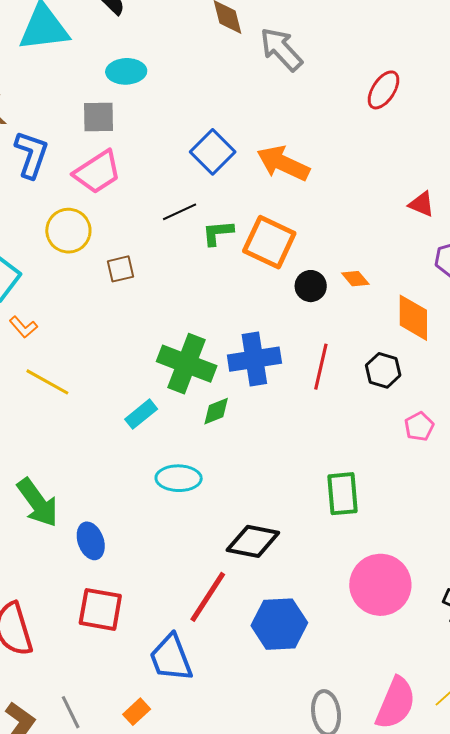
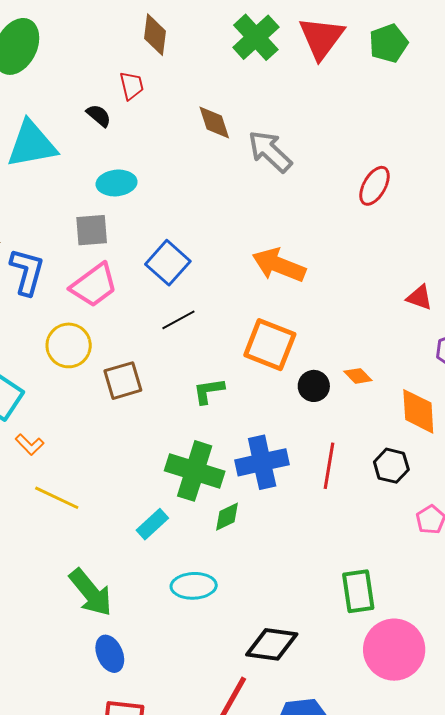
blue square: (213, 152) -> (168, 263), moved
green L-shape: (218, 233) -> (209, 391), moved
brown square: (121, 269) -> (123, 381), size x1.4
green arrow: (38, 503) -> (91, 593), moved
pink circle: (380, 585) -> (394, 650), moved

